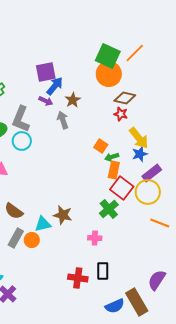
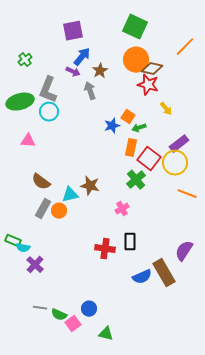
orange line: (135, 53) -> (185, 47), moved
purple square: (46, 72) -> (73, 31), moved
orange circle: (109, 74) -> (136, 60), moved
red star: (121, 114) -> (148, 85), size x1.5
yellow arrow: (139, 138) -> (166, 109), size x0.6
blue star: (140, 154) -> (112, 126), moved
orange rectangle: (114, 170) -> (131, 148), moved
pink cross: (95, 238) -> (122, 209), turned -32

